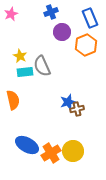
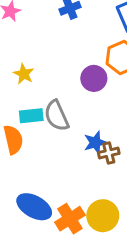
purple circle: (62, 32) -> (94, 78), moved
gray semicircle: (42, 66) -> (57, 116), moved
cyan rectangle: (25, 72) -> (31, 116), moved

